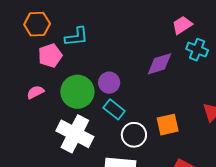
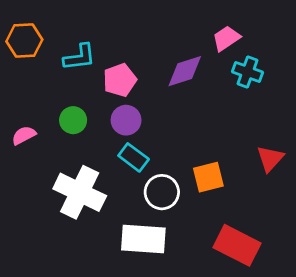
pink pentagon: (50, 56) -> (120, 80), moved
purple diamond: (159, 64) -> (185, 71), moved
green circle: (77, 92) -> (73, 120), moved, size x0.6

